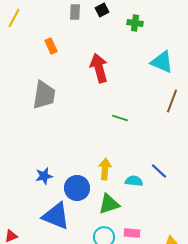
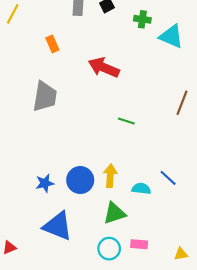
cyan triangle: (162, 62) -> (171, 36), moved
red arrow: (99, 68) -> (104, 67), turned -52
blue circle: (77, 188) -> (80, 180), moved

